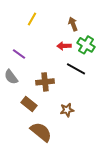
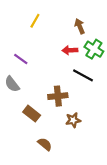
brown cross: (45, 82) -> (58, 96), moved
brown semicircle: (41, 132) -> (45, 144), size x0.6

